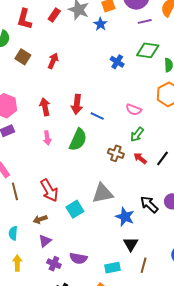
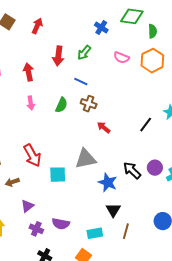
red arrow: (77, 104) -> (58, 56), moved
pink semicircle: (134, 110) -> (121, 58), moved
green arrow: (137, 134) -> (84, 53), moved
green semicircle: (78, 140) -> (61, 105), size x0.7
brown cross: (116, 153) -> (89, 104), moved
red arrow: (140, 158) -> (104, 127), moved
cyan square: (75, 209) -> (58, 175), turned 30
brown arrow: (40, 219) -> (12, 182), moved

